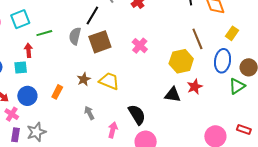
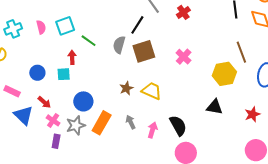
green line: (44, 33) -> (89, 41), turned 49
red star: (195, 87) -> (252, 114), moved
orange rectangle: (57, 92) -> (102, 123), moved, size x1.6
blue circle: (27, 96) -> (83, 101), moved
pink arrow: (113, 130) -> (152, 130), moved
gray star: (36, 132) -> (76, 125), moved

